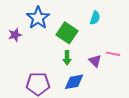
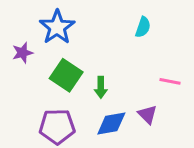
green square: (67, 33) -> (66, 75), moved
purple triangle: (95, 61) -> (147, 114), moved

